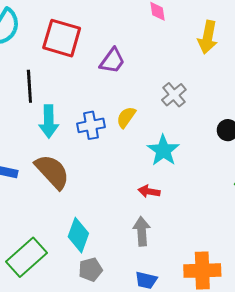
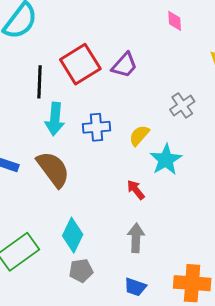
red square: (62, 38) -> (80, 64), moved, turned 36
yellow semicircle: (126, 117) -> (139, 135), moved
red arrow: (149, 191) -> (136, 190), moved, turned 35

